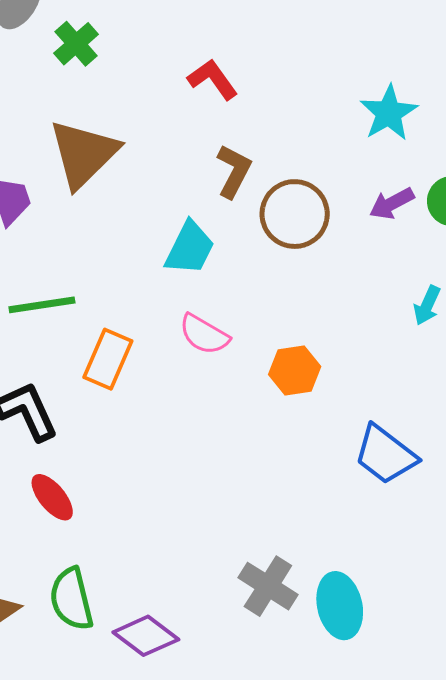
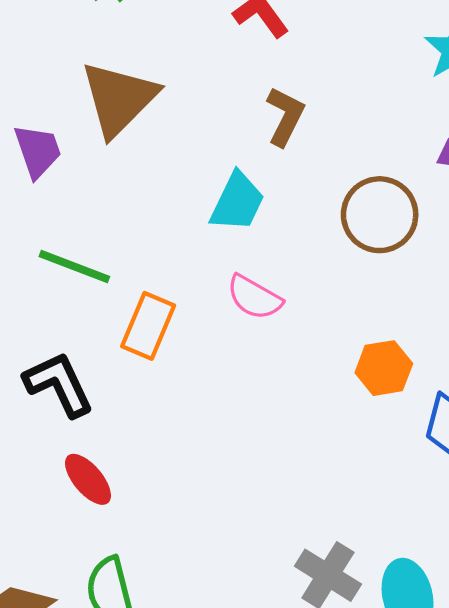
brown circle: (295, 214) -> (380, 215), moved
green line: (42, 305) -> (74, 267), turned 30
orange hexagon: (295, 370) -> (384, 368), moved

